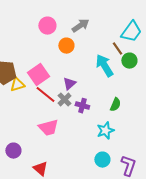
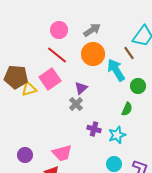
orange circle: (66, 46) -> (93, 54), moved, size x1.5
green circle: (129, 61) -> (138, 86), moved
red line: (45, 95) -> (57, 55), moved
purple cross: (82, 106) -> (94, 129), moved
pink trapezoid: (48, 128) -> (62, 153), moved

